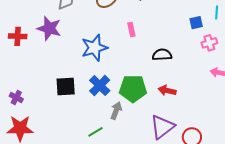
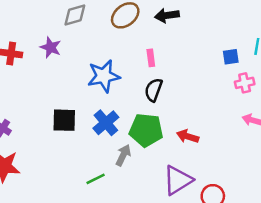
purple star: (49, 28) -> (51, 47), size x0.7
black semicircle: (162, 55) -> (154, 90), moved, turned -72

